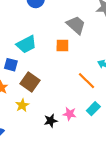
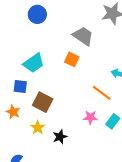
orange square: (62, 46) -> (72, 59), turned 32
pink star: (70, 114) -> (90, 117), moved
black star: (51, 121) -> (60, 137), moved

